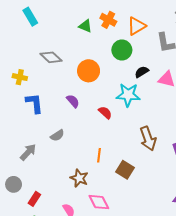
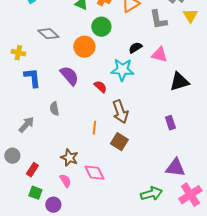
green circle: (122, 50) -> (101, 27), moved
purple semicircle: (73, 101) -> (69, 76), size x1.5
gray semicircle: (57, 135) -> (54, 109), turned 112
brown arrow: (148, 139) -> (120, 112), moved
brown star: (79, 178) -> (69, 158), moved

